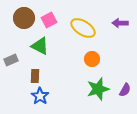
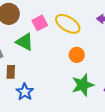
pink square: (49, 20) -> (40, 23), moved
brown rectangle: (35, 76) -> (11, 72), moved

